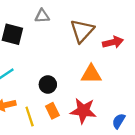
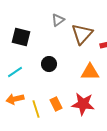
gray triangle: (42, 16) -> (58, 20), moved, turned -32
black circle: (48, 84) -> (49, 64), moved

